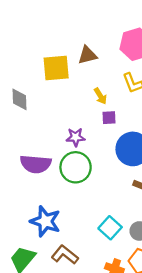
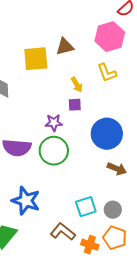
purple square: (109, 118) -> (75, 105), moved
cyan square: (110, 228) -> (86, 207), turned 30
brown L-shape: (65, 255) -> (63, 232), moved

